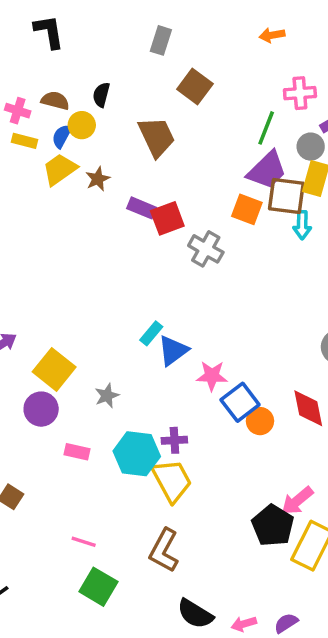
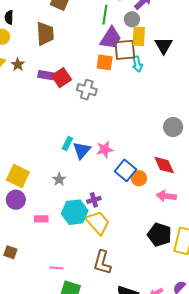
brown trapezoid: (157, 137) -> (45, 34), turned 35
pink star: (212, 376) -> (105, 149), moved
gray star: (107, 396) -> (59, 179), moved
pink arrow: (297, 501) -> (166, 196), moved, turned 60

